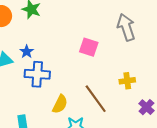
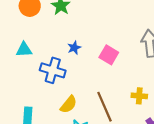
blue star: (27, 52) -> (74, 48), moved

